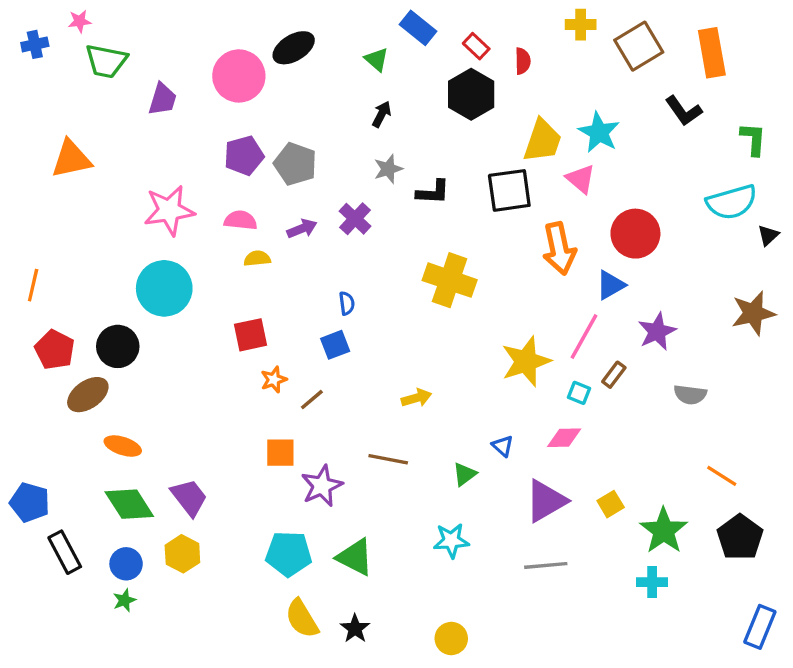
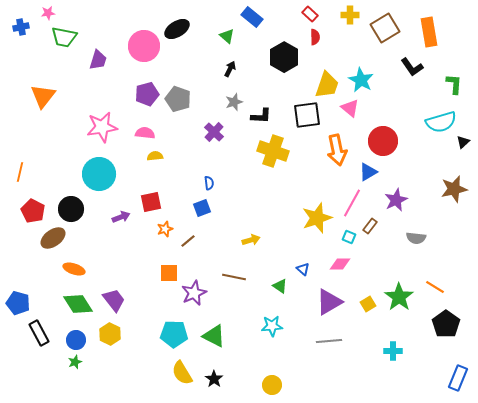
red rectangle: (476, 46) -> (310, 14), moved
orange triangle: (71, 159) -> (43, 96), turned -40
purple arrow: (302, 229) -> (121, 217), moved
yellow cross: (450, 280) -> (273, 151), moved
green triangle: (465, 474) -> (280, 286), turned -49
green star: (664, 531) -> (399, 297), moved

